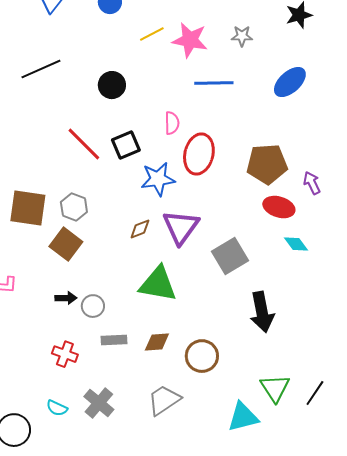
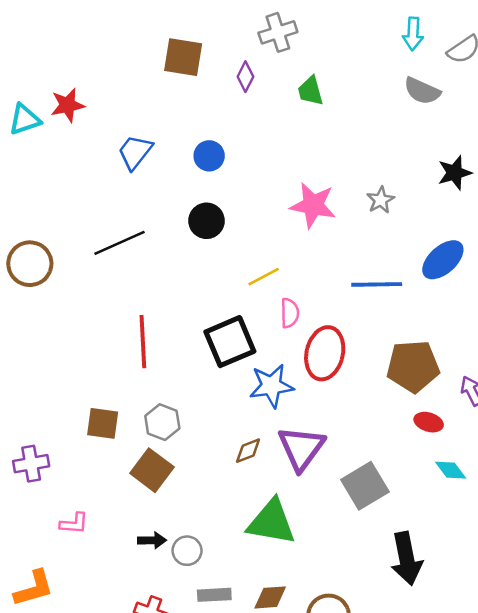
yellow line: (152, 34) -> (264, 277), moved
gray star: (242, 36) -> (381, 200), turned -30
blue line: (214, 83) -> (377, 284), moved
black circle: (112, 85) -> (207, 221), moved
red line: (84, 144) -> (143, 342), moved, turned 42
black square: (126, 145) -> (230, 342), size x1.4
red ellipse: (279, 207) -> (429, 422), size x0.7
brown square: (28, 208) -> (103, 423), size x0.7

